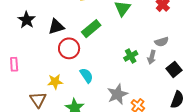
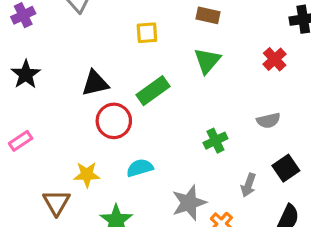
black star: (27, 20) -> (26, 74), moved
gray arrow: (152, 57) -> (248, 185), moved
pink rectangle: (14, 64) -> (21, 141), turned 56
cyan semicircle: (86, 75) -> (140, 168), turned -77

